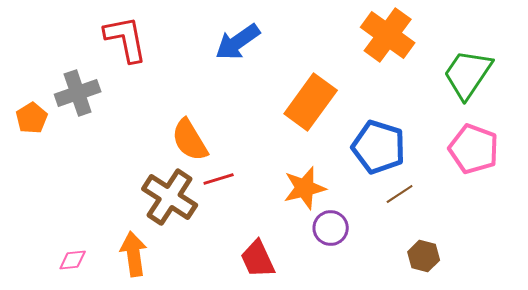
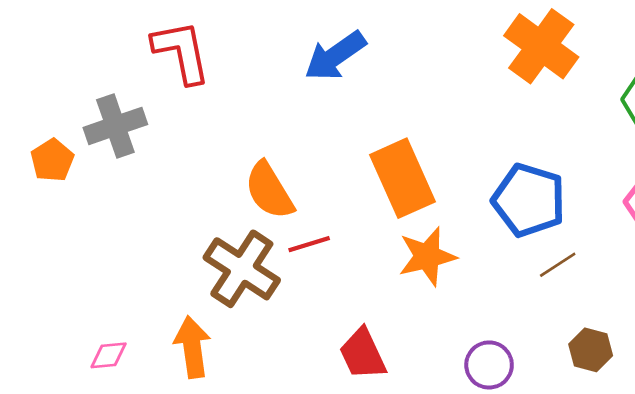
orange rectangle: (311, 102) -> (402, 178), moved, turned -60
purple circle: (331, 228) -> (489, 365), moved

